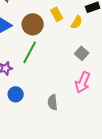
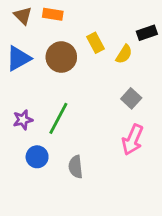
green line: (30, 52) -> (58, 118), moved
gray semicircle: (53, 102) -> (76, 167), moved

